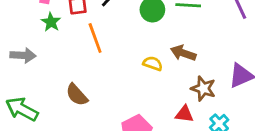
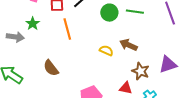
green star: (51, 22) -> (33, 24), moved

